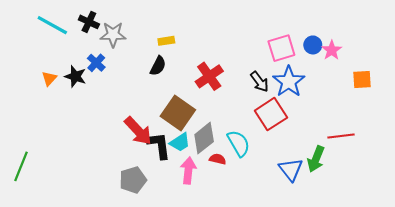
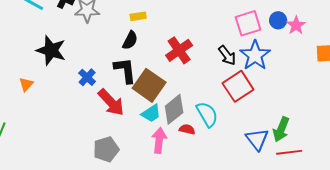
blue cross: (96, 63) -> (87, 77), moved
black star: (75, 76) -> (51, 50), size x1.4
orange triangle: (49, 78) -> (26, 84), moved
red line: (341, 136) -> (289, 152), moved
black L-shape: (159, 145) -> (125, 70), moved

